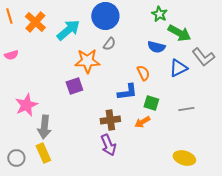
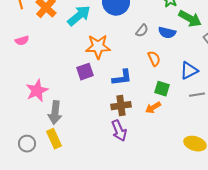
gray semicircle: (109, 44) -> (142, 31), moved
blue triangle: (178, 68) -> (189, 71), moved
blue L-shape: (127, 92) -> (122, 78), moved

